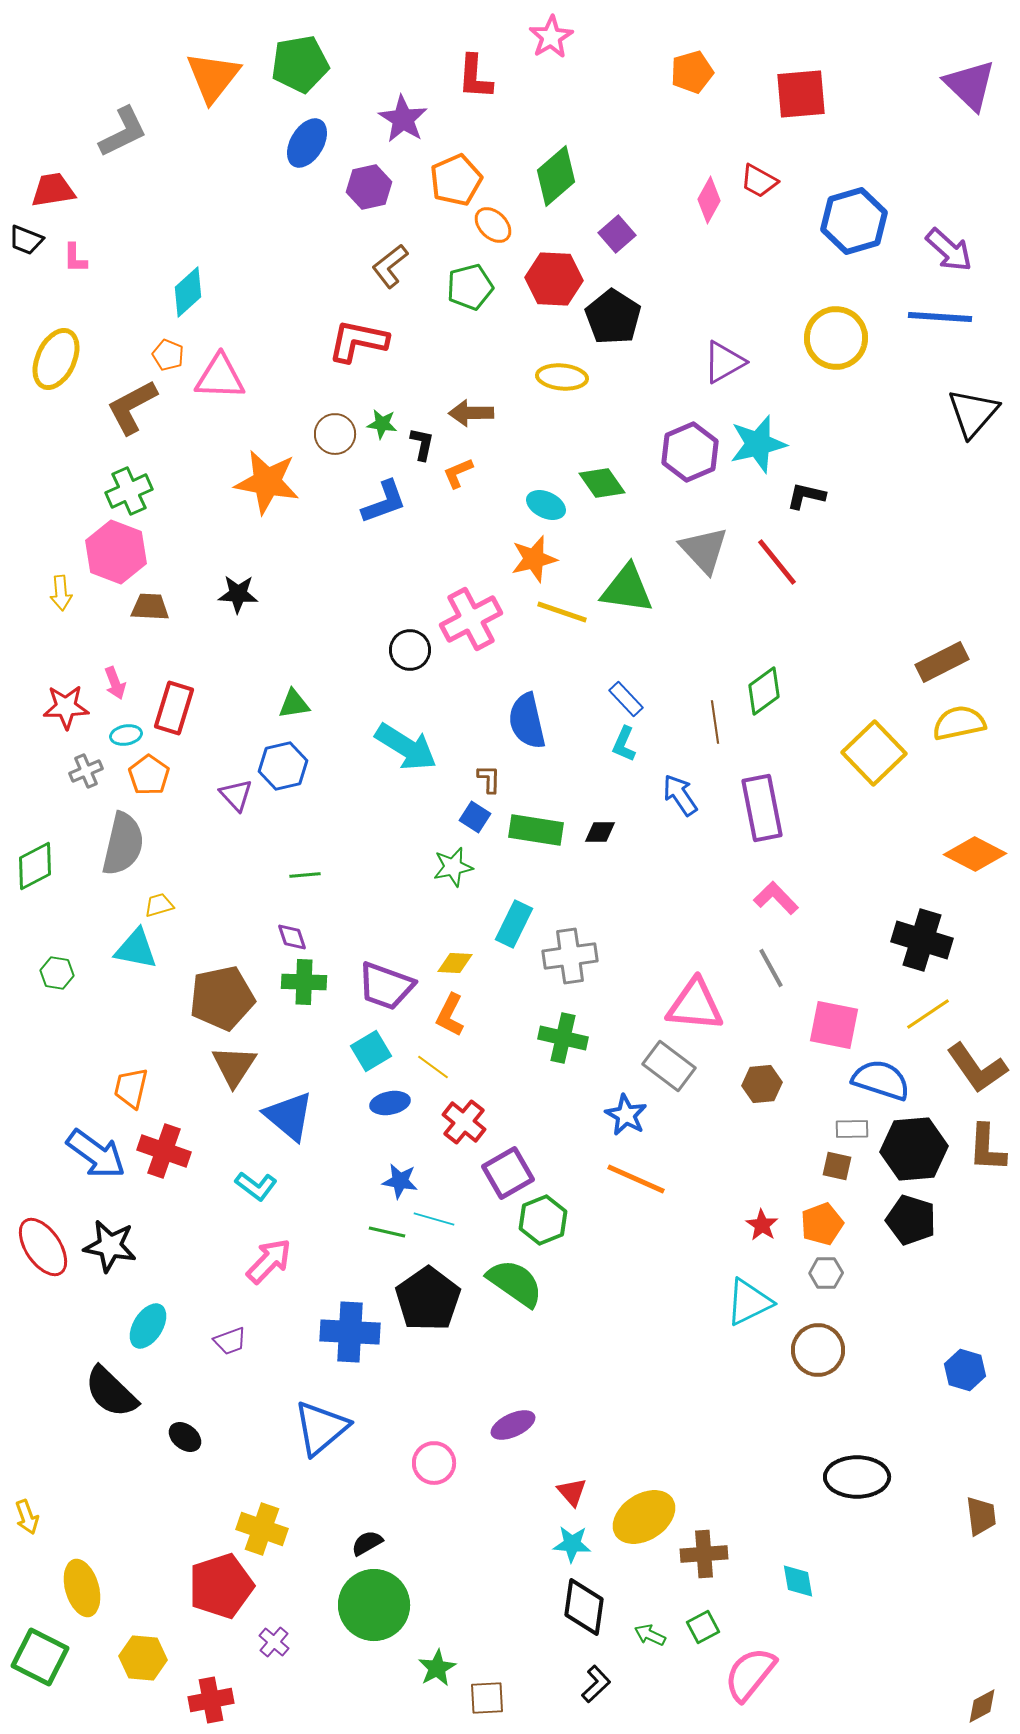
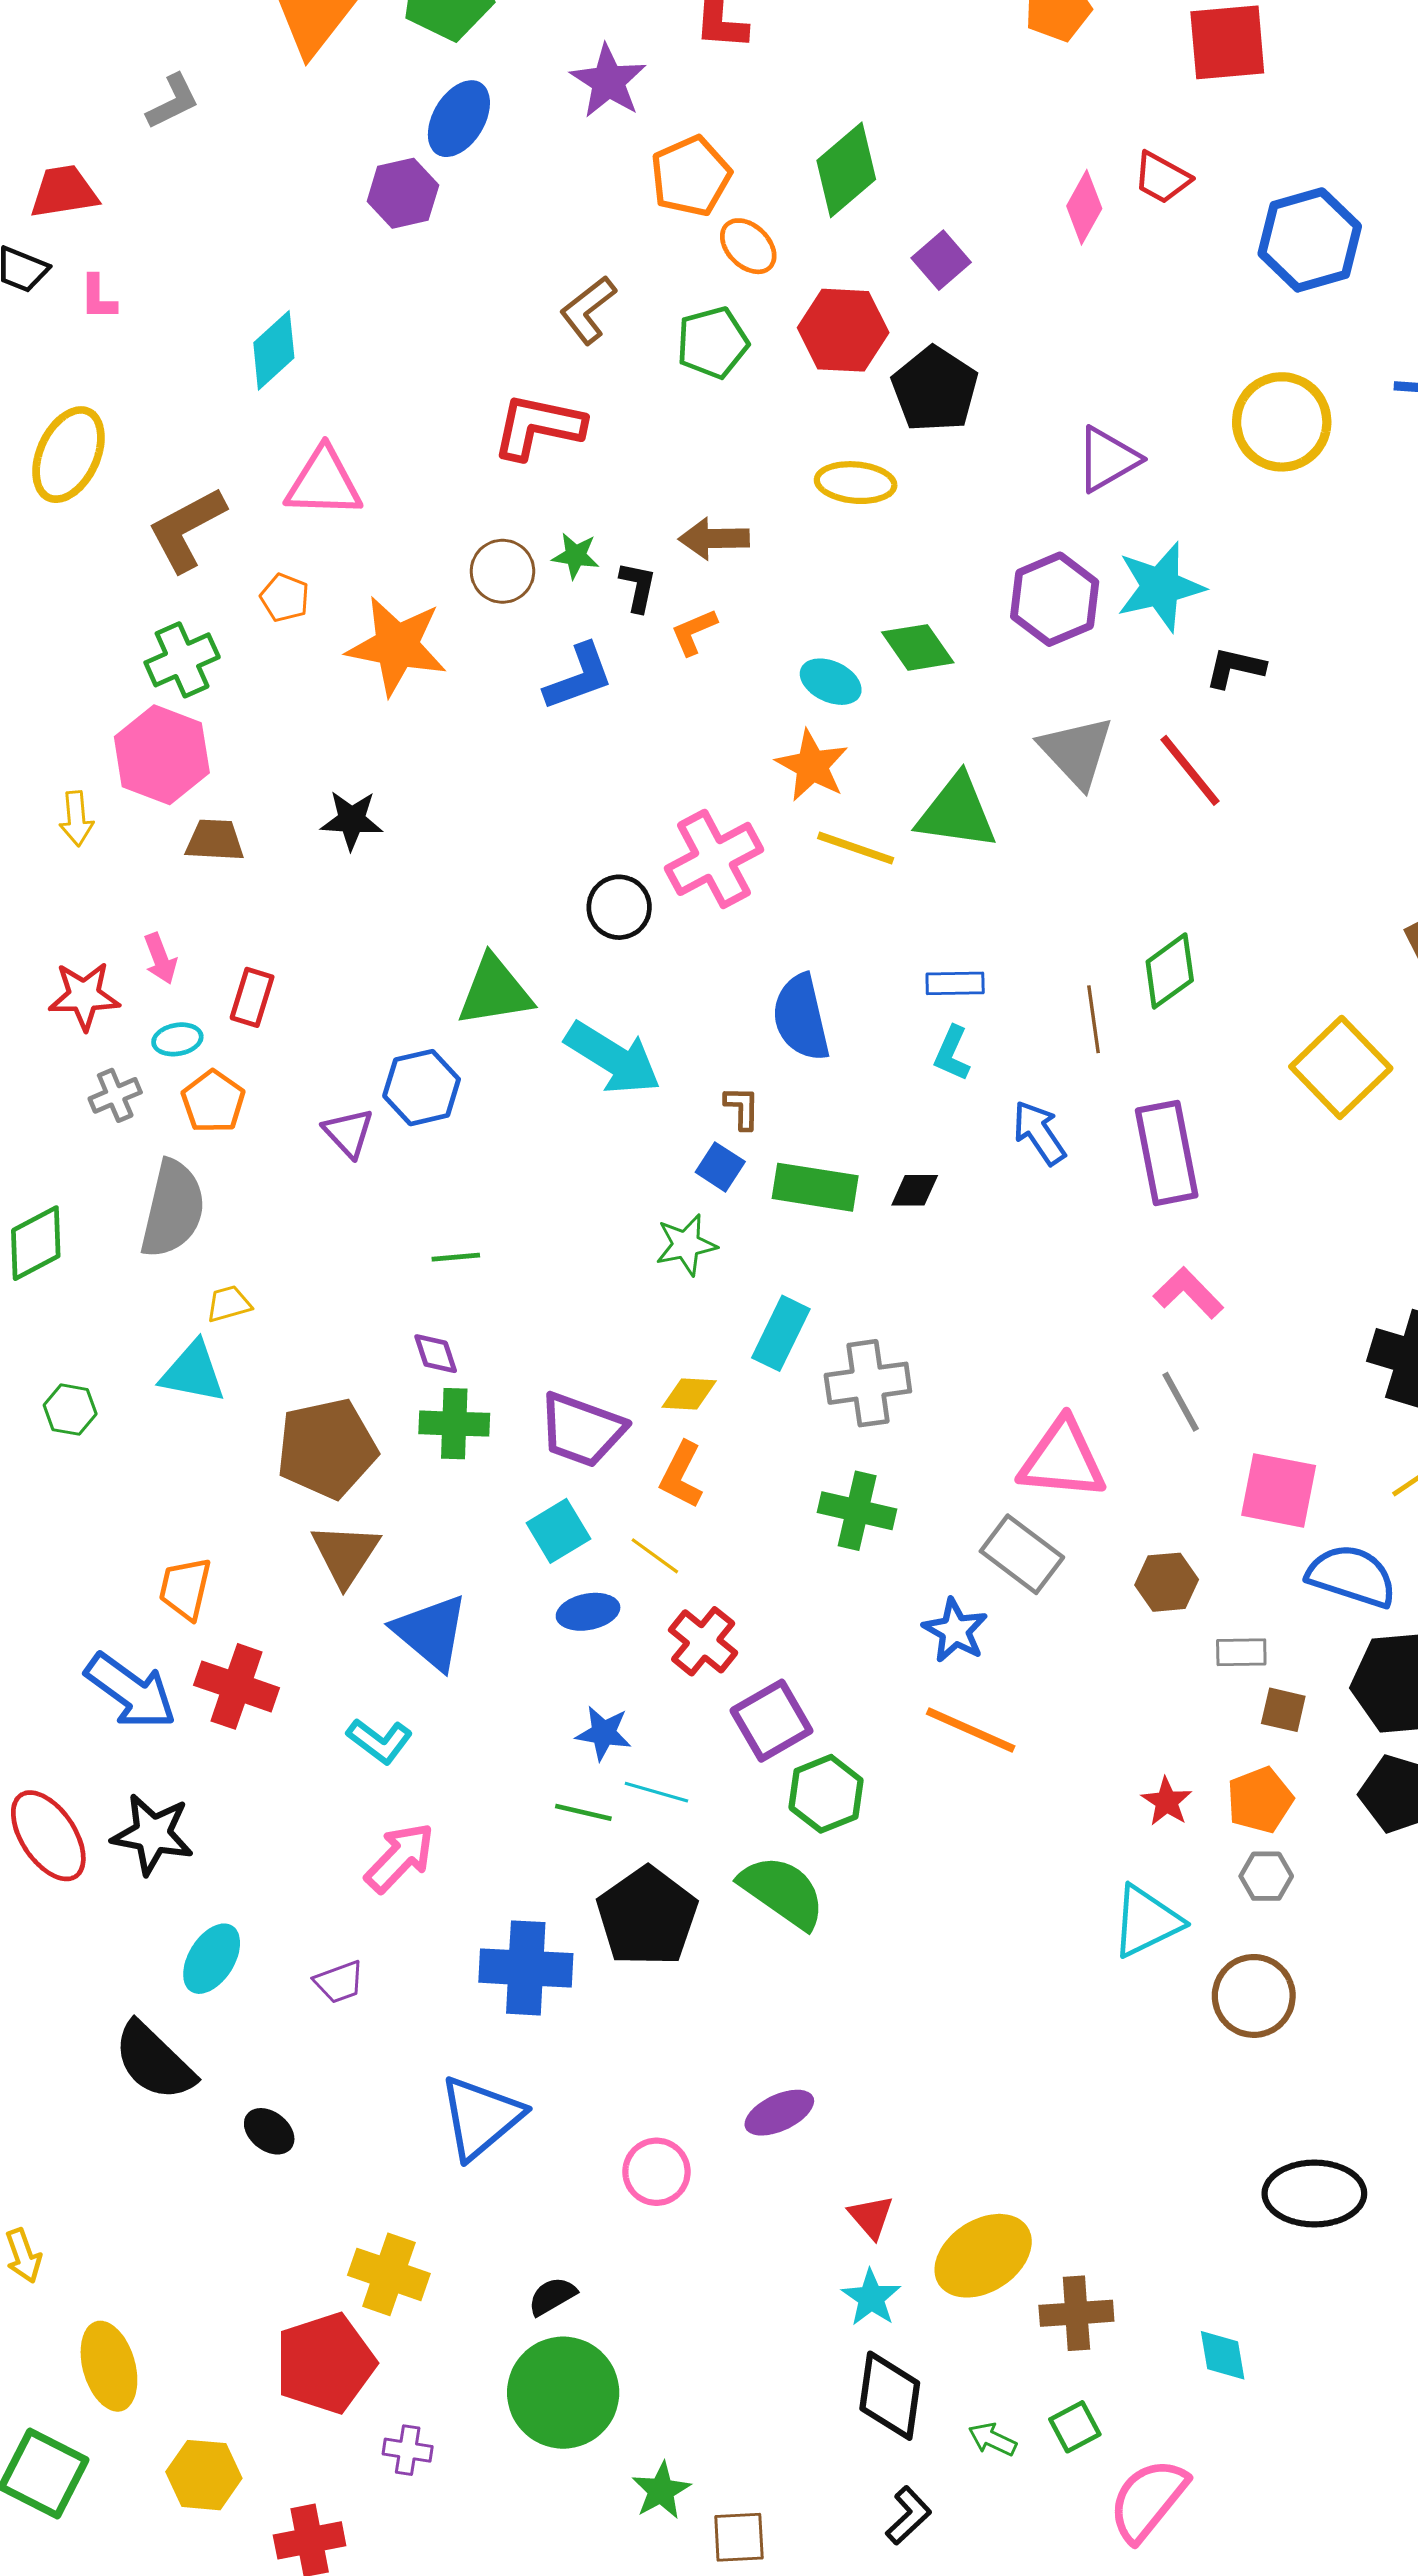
gray L-shape: (123, 132) -> (173, 101), size x0.7
purple hexagon: (369, 187) -> (403, 193), moved
orange pentagon: (168, 355) -> (285, 598), moved
orange star: (534, 559) -> (812, 766), turned -30
blue rectangle: (626, 699) -> (955, 983), turned -48
green triangle: (294, 704) -> (495, 991), moved, size x1.6
red rectangle: (174, 708) -> (252, 997), size x0.7
gray rectangle: (852, 1129) -> (1241, 1652), moved
cyan star: (572, 1544) -> (871, 2298), turned 30
purple cross: (274, 1642) -> (408, 2450), turned -32

